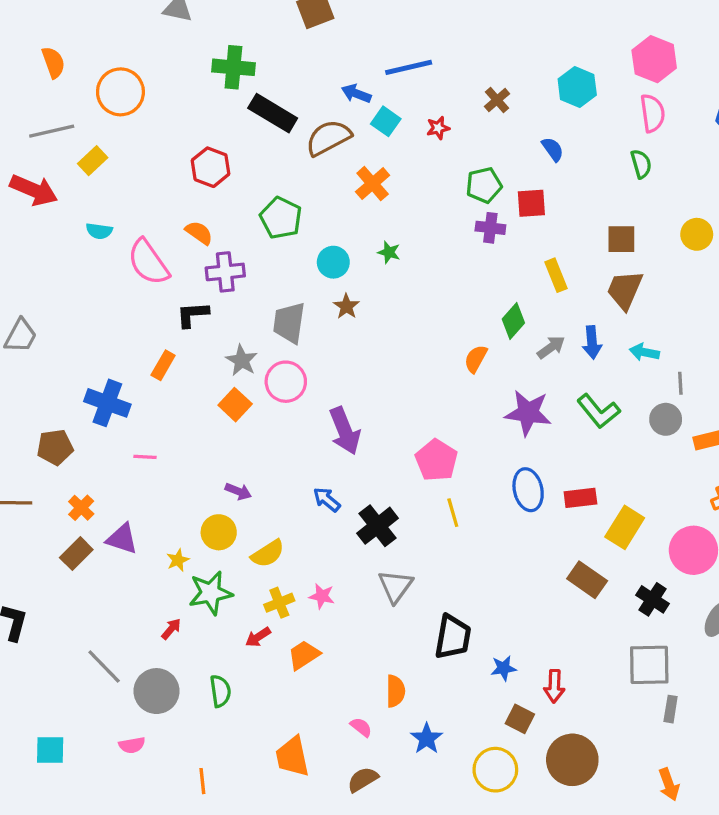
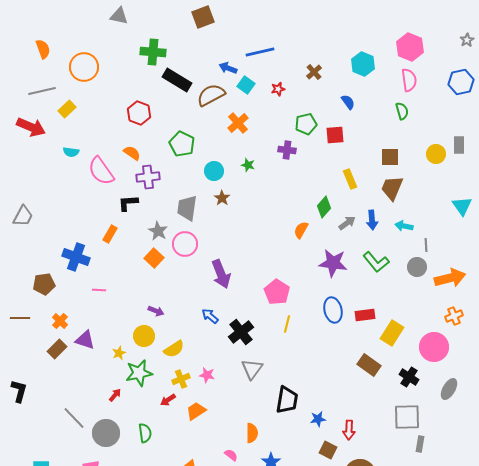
purple cross: (490, 228) -> (287, 150), moved
yellow line: (453, 513) -> (287, 324), turned 30

